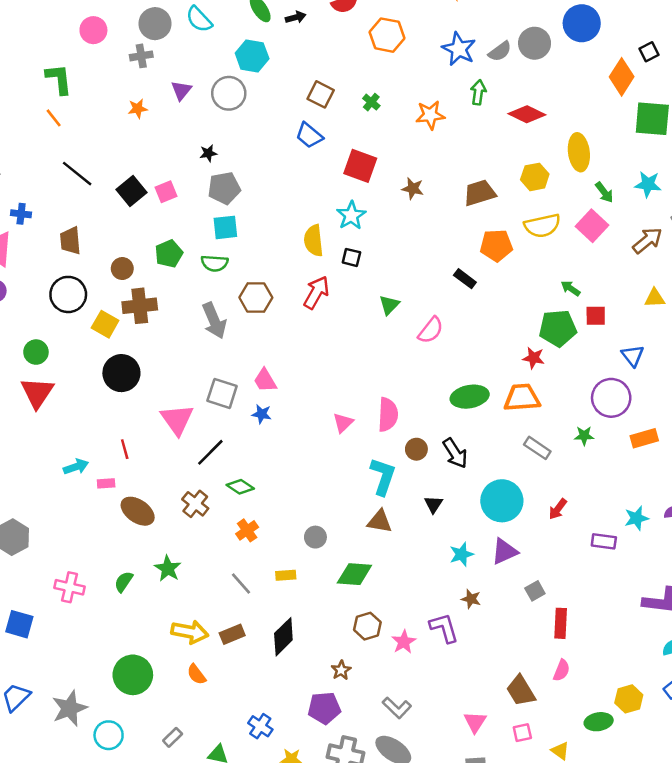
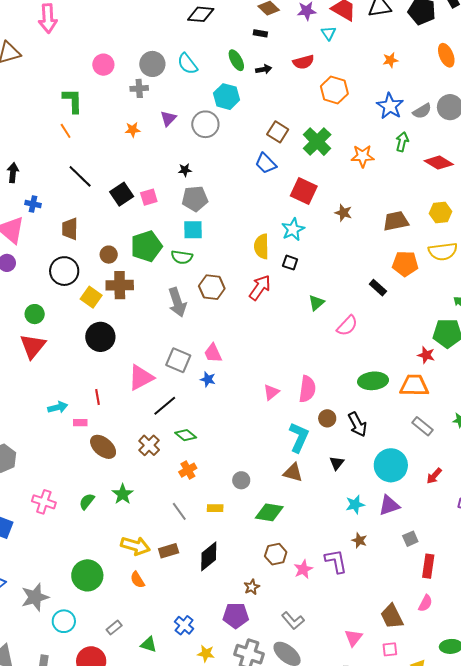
green cross: (371, 102) -> (317, 142), size x2.0
green pentagon: (169, 254) -> (146, 246), size x1.4
pink triangle: (177, 420) -> (141, 378), turned 32

